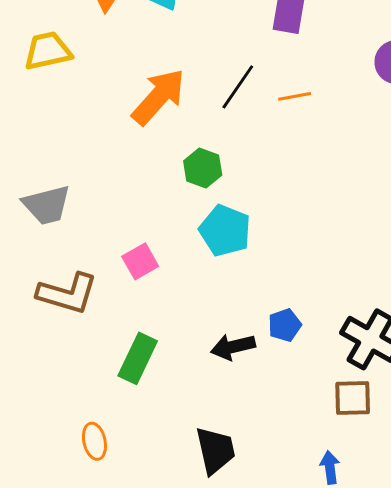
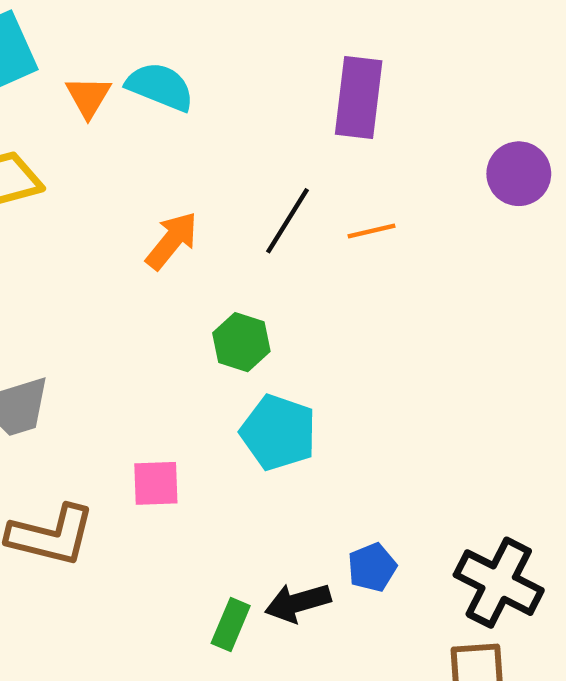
orange arrow: (159, 97) -> (172, 241), size x0.7
pink square: (140, 261) -> (156, 483), turned 30
green rectangle: (138, 358) -> (231, 624), moved, size x0.7

